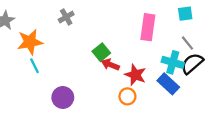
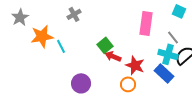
cyan square: (185, 14) -> (179, 11), turned 32
gray line: (188, 43) -> (173, 37), moved
cyan line: (34, 66) -> (61, 46), moved
purple circle: (63, 97) -> (81, 83), moved

